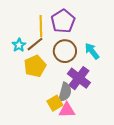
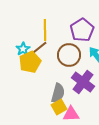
purple pentagon: (63, 21) -> (82, 30), moved
yellow pentagon: (35, 66) -> (30, 62), moved
gray semicircle: (65, 92) -> (58, 93), moved

